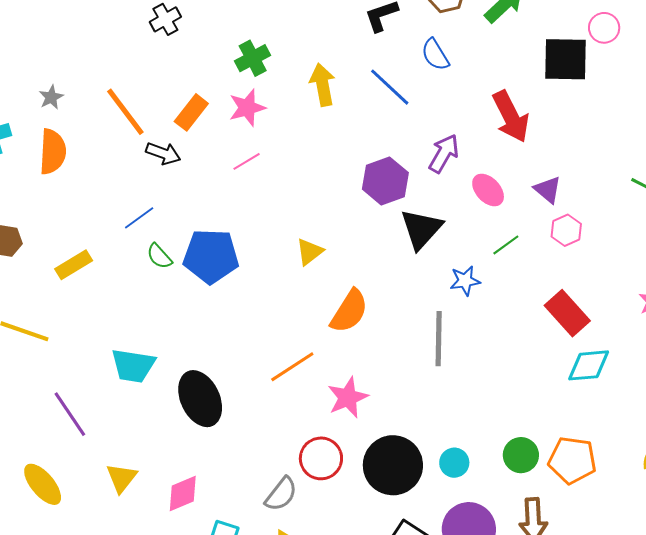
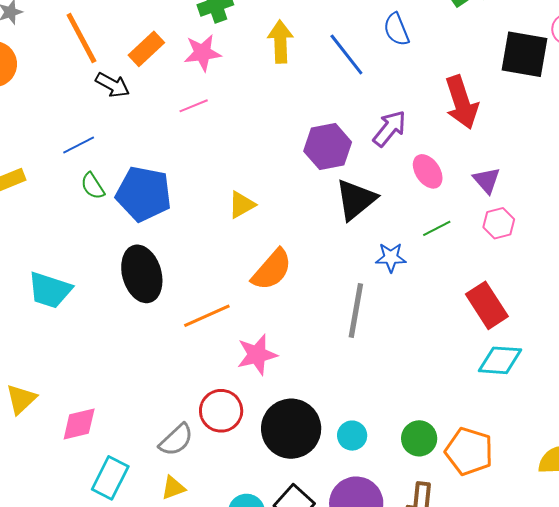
black ellipse: (200, 399) -> (142, 274), moved

